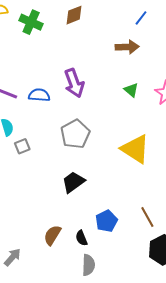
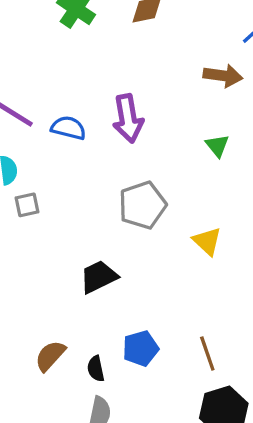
gray pentagon: (75, 134) -> (142, 205), moved
yellow triangle: (135, 149) -> (207, 241), size x0.6

